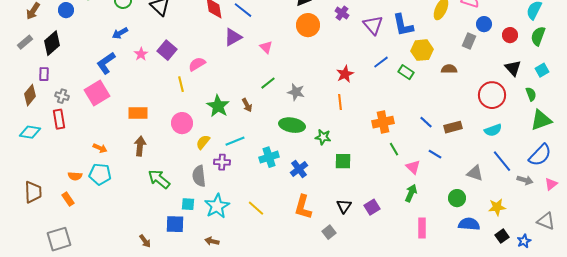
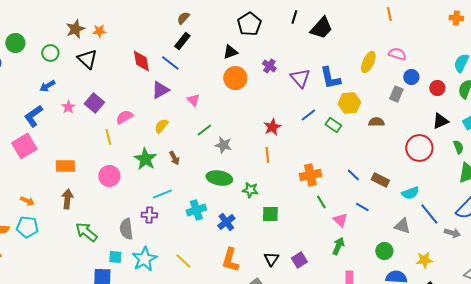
black triangle: (513, 68) -> (440, 121), turned 48
green line: (268, 83) -> (204, 130), moved
brown rectangle: (453, 127) -> (380, 180), turned 42
cyan semicircle: (493, 130) -> (410, 193), moved
yellow semicircle: (203, 142) -> (161, 126), moved

